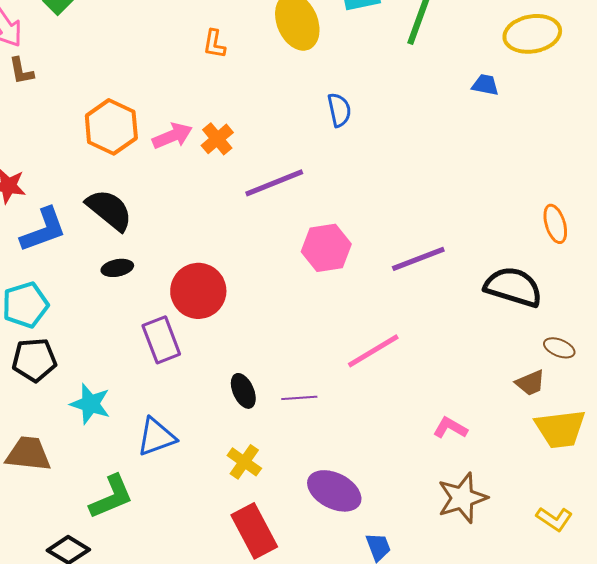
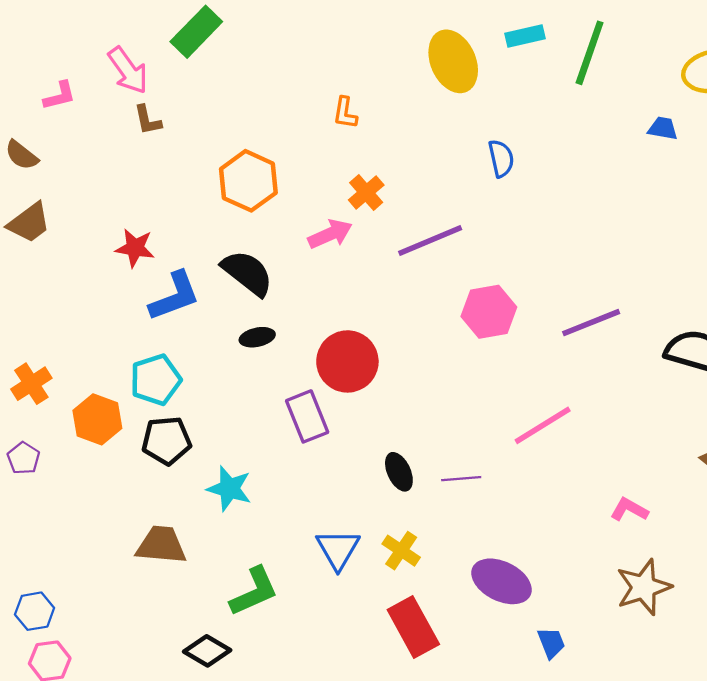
orange L-shape: (214, 44) -> (345, 113), moved
pink arrow: (172, 136) -> (330, 234), moved
blue triangle: (156, 437) -> (338, 549), moved, turned -39

